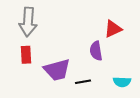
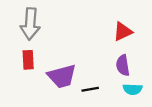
purple semicircle: (96, 51) -> (123, 65), moved

